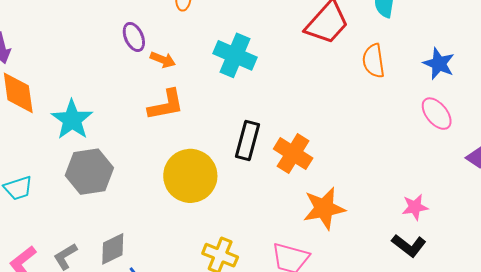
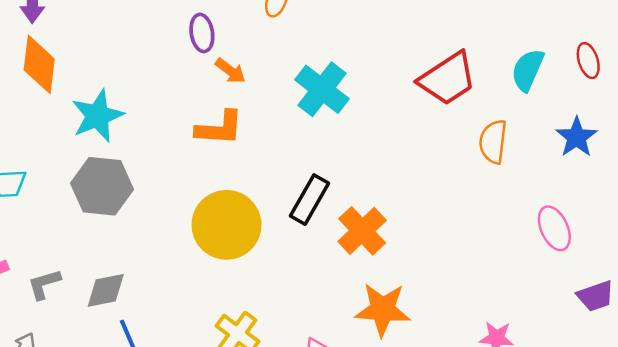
blue star: (439, 64) -> (577, 137), moved

